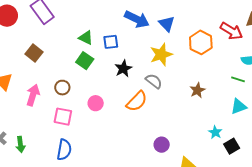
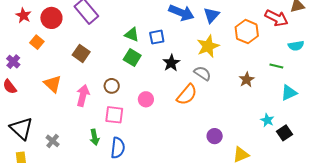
blue triangle: (167, 24) -> (211, 15), turned 30
green line: (238, 79) -> (276, 66), moved
green arrow: (20, 144) -> (95, 137), moved

